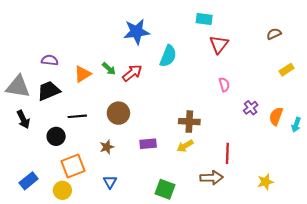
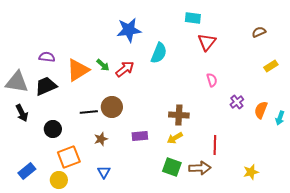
orange triangle: (82, 74) -> (78, 70), size x1.4
black line: (77, 116) -> (89, 112), moved
green square: (165, 189) -> (172, 167), moved

